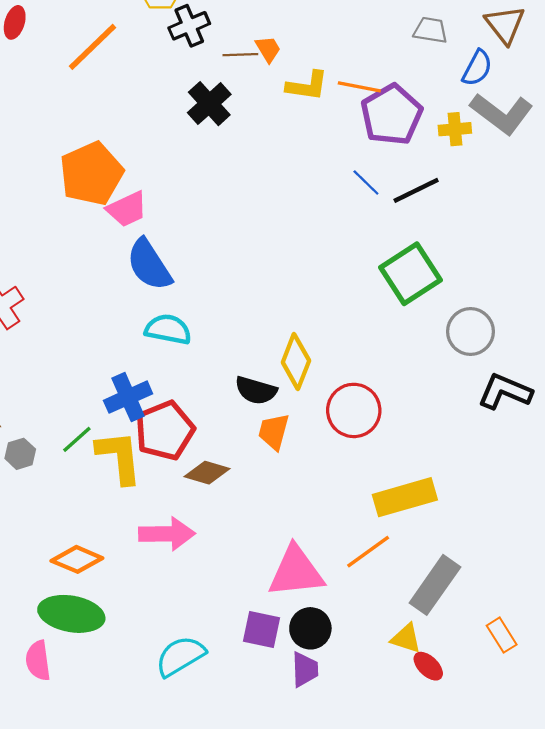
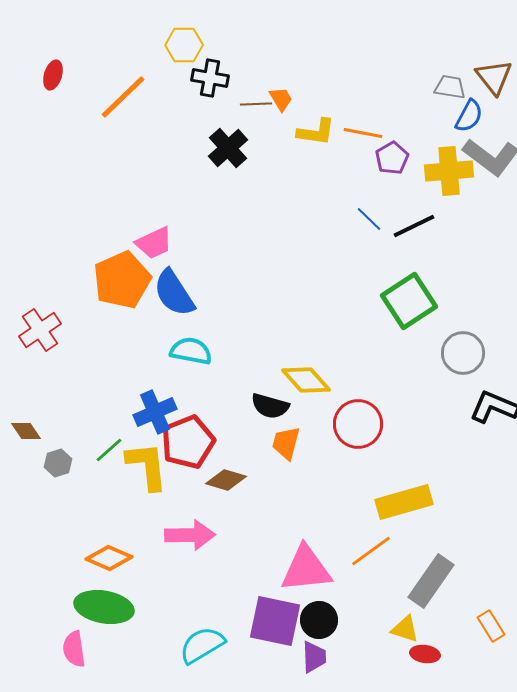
black cross: (189, 26) -> (210, 78), turned 33
gray trapezoid: (430, 30) -> (450, 87), moved
purple pentagon: (392, 115) -> (392, 158), size x0.6
yellow cross: (455, 129) -> (449, 171), size x1.6
orange pentagon: (91, 174) -> (122, 280), moved
yellow diamond: (296, 362) -> (306, 380), turned -63
purple square: (261, 629) -> (275, 621), size x1.5
red ellipse: (428, 666) -> (425, 654), turned -36

